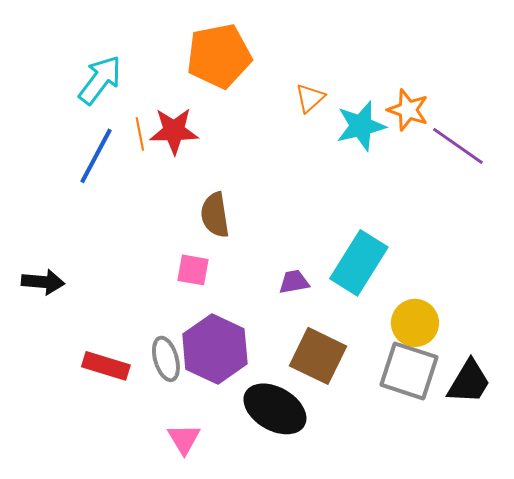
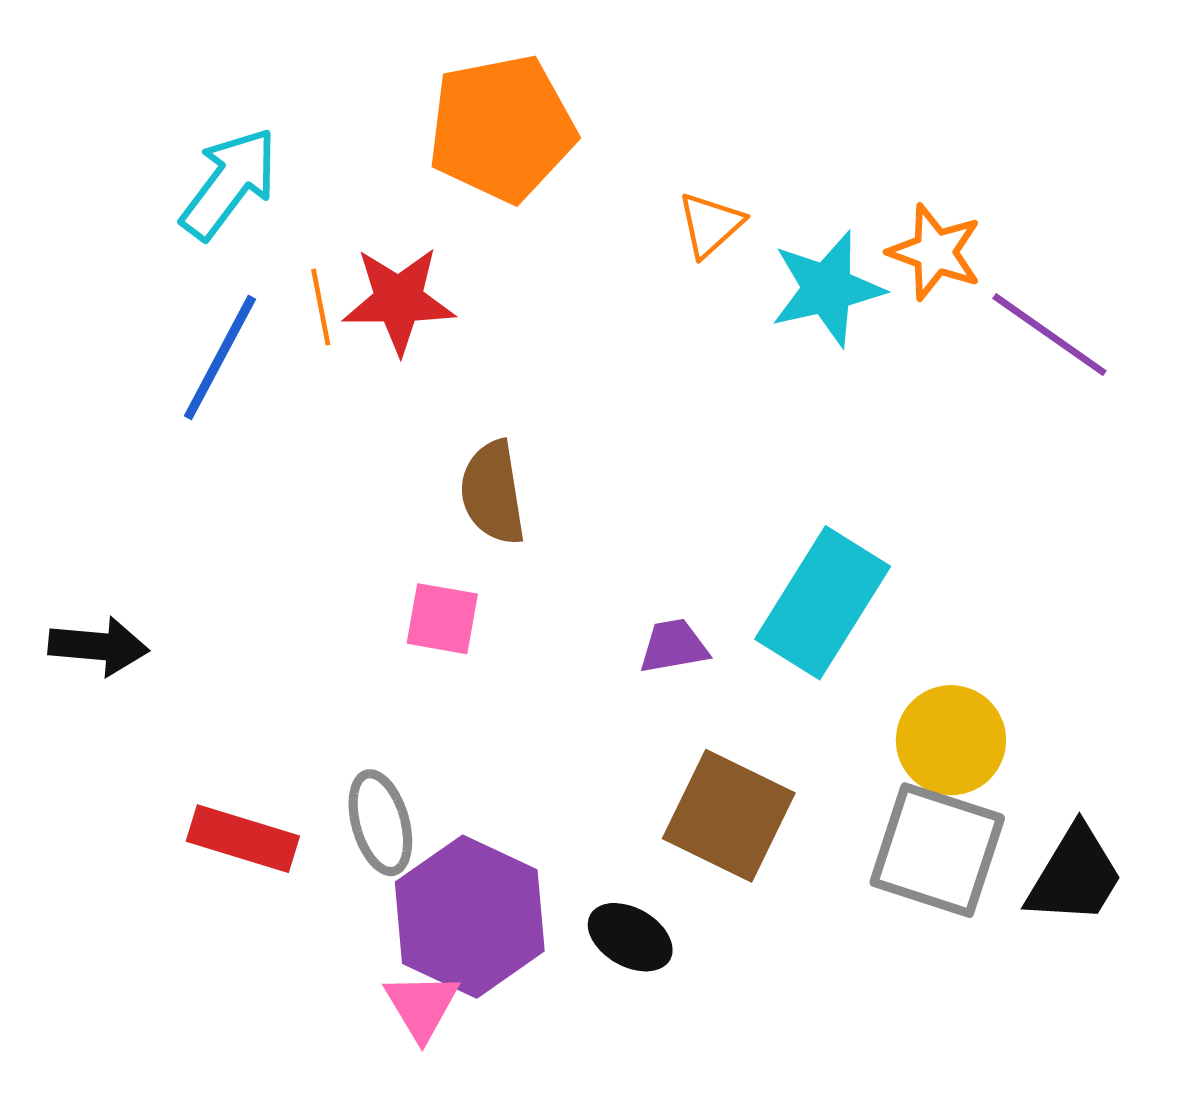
purple hexagon: (215, 349) -> (470, 917), moved
black ellipse: (275, 409) -> (630, 937), size x0.6

